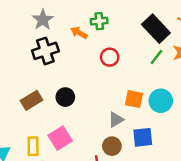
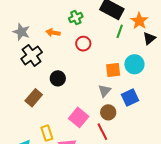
green cross: (99, 21) -> (76, 17), moved
black circle: (65, 97) -> (58, 78), moved
pink square: (60, 138) -> (79, 117), moved

